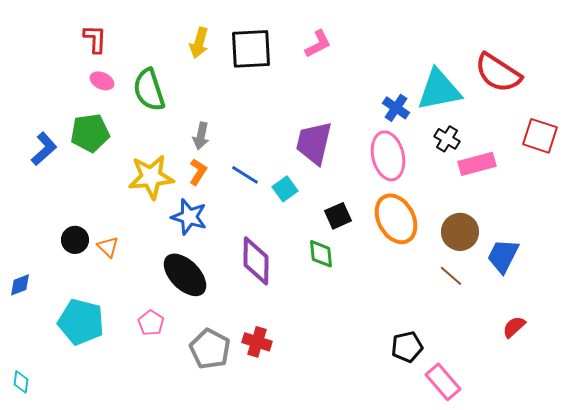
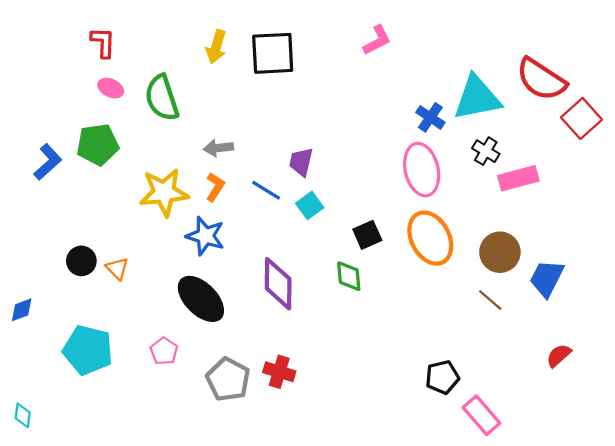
pink L-shape: (318, 44) -> (377, 40), moved
gray arrow: (201, 136) -> (218, 148), turned 72
red square: (540, 136) -> (581, 118), moved, turned 30
purple trapezoid: (314, 143) -> (301, 162), moved, size x0.6

